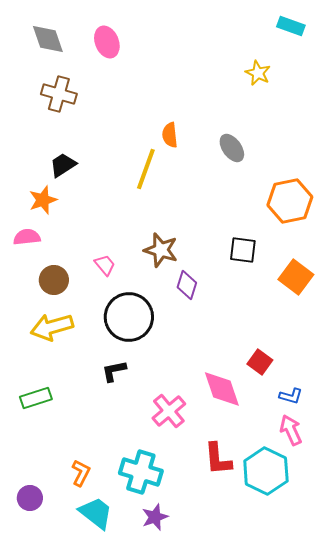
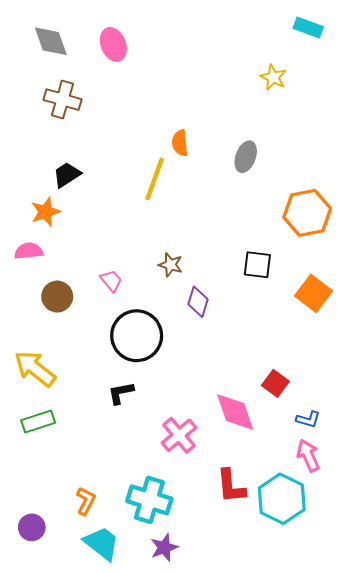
gray ellipse: (232, 148) -> (246, 157), turned 56
brown star: (161, 250) -> (171, 265), size x0.7
yellow arrow: (52, 327) -> (35, 369), moved, turned 54

